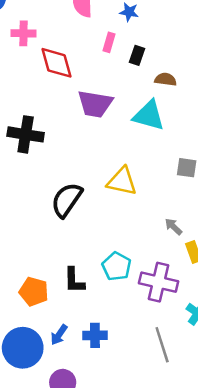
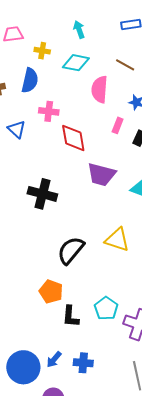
orange pentagon: (34, 292) -> (51, 292), moved

